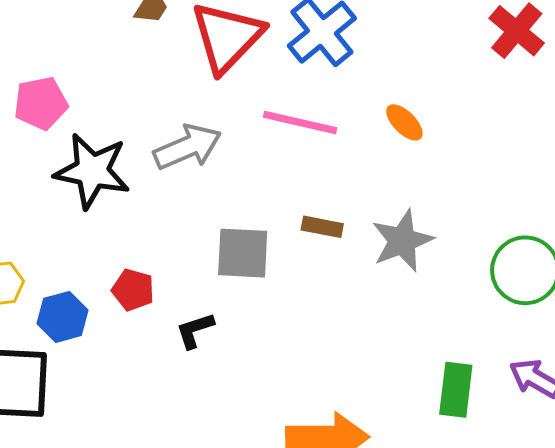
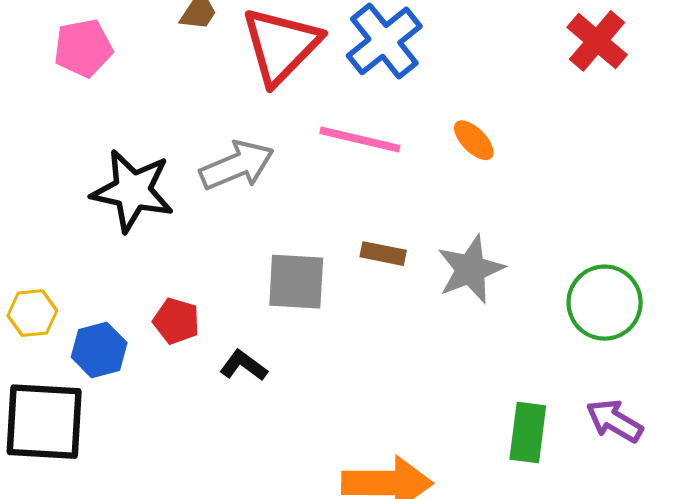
pink pentagon: (41, 103) -> (83, 48), moved
black L-shape: (195, 330) -> (243, 366), turned 54

